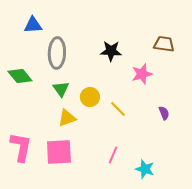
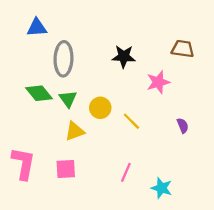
green diamond: (20, 76) -> (39, 93), moved
pink square: (59, 152) -> (66, 169), size x0.7

